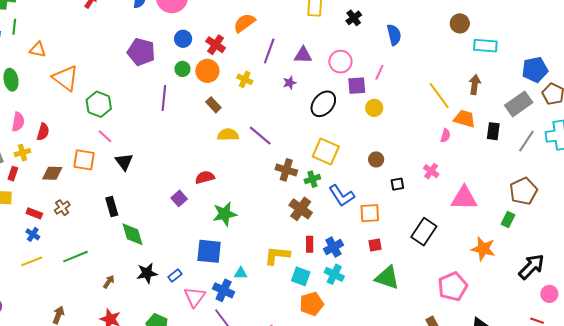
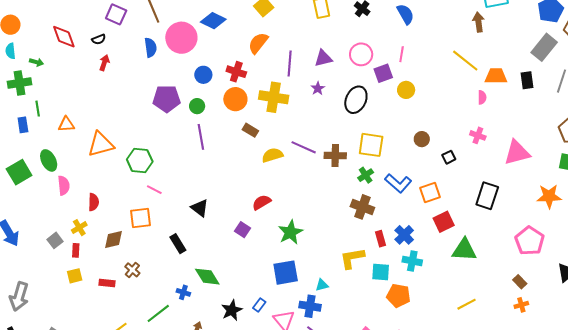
green circle: (182, 69) -> (197, 106), moved
orange triangle: (66, 78) -> (101, 144), turned -36
yellow cross: (245, 79) -> (274, 97), size x1.8
brown arrow: (475, 85) -> (479, 22), moved
pink semicircle: (18, 122) -> (64, 185), moved
black triangle: (124, 162) -> (200, 208), moved
brown cross: (286, 170) -> (335, 156), moved
black rectangle: (112, 207) -> (178, 244), moved
blue cross: (33, 234) -> (183, 292), moved
red square: (375, 245) -> (444, 222), size x1.5
orange pentagon: (312, 304) -> (398, 296), turned -30

